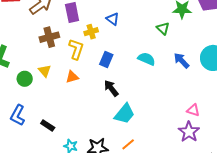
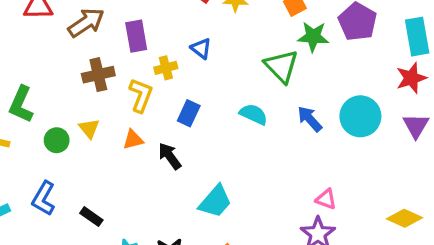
green triangle: (163, 28) -> (281, 66), size x1.6
black arrow: (111, 88) -> (170, 156), moved

